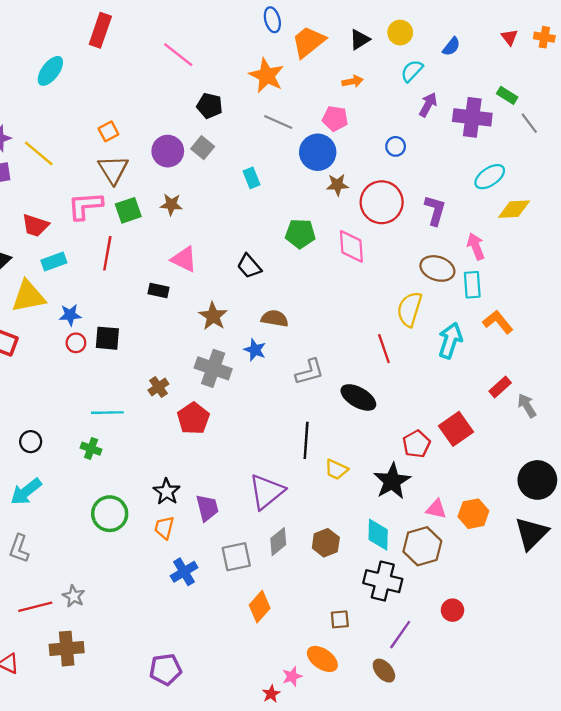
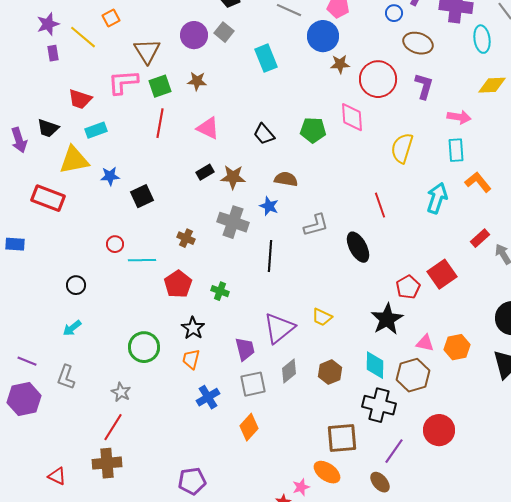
orange square: (108, 131) -> (111, 18), moved
blue circle: (396, 146) -> (394, 13), moved
cyan ellipse: (490, 177) -> (482, 39), moved, turned -64
cyan rectangle: (251, 178) -> (266, 58), size x1.5
green pentagon: (300, 234) -> (313, 130), moved
pink arrow: (476, 246) -> (459, 117), turned 120
red line: (107, 253) -> (160, 123), moved
brown ellipse: (437, 268) -> (418, 43), moved
black rectangle: (158, 291) -> (205, 172), moved, turned -42
yellow semicircle: (410, 309) -> (402, 148), moved
brown star: (213, 316) -> (233, 177), turned -30
black square: (107, 338) -> (142, 196), turned -30
red circle: (76, 343) -> (115, 244), moved
brown cross: (158, 387) -> (186, 238), turned -30
black ellipse: (358, 397) -> (358, 247), turned 32
red pentagon: (193, 418) -> (178, 284), moved
black line: (306, 440) -> (270, 256), moved
green cross: (91, 449) -> (220, 291), moved
yellow trapezoid: (336, 470) -> (322, 317), moved
cyan arrow: (26, 492) -> (72, 328), size x0.7
purple trapezoid: (207, 508) -> (245, 349), moved
gray star: (74, 596) -> (121, 392), moved
red line: (35, 607) -> (113, 427), moved, turned -44
orange diamond: (260, 607) -> (249, 427), moved
red circle: (453, 610) -> (439, 430), size x1.6
brown square: (340, 619) -> (342, 438), size x1.8

